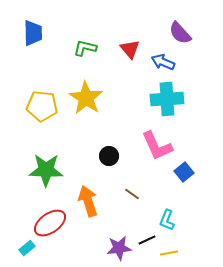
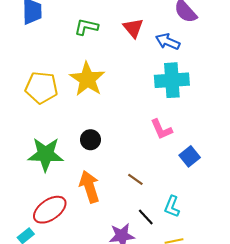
pink L-shape: (157, 146) -> (161, 129), size x0.7
black circle: (109, 156) -> (90, 140), moved
black line: (147, 240) -> (146, 217), moved, turned 72

